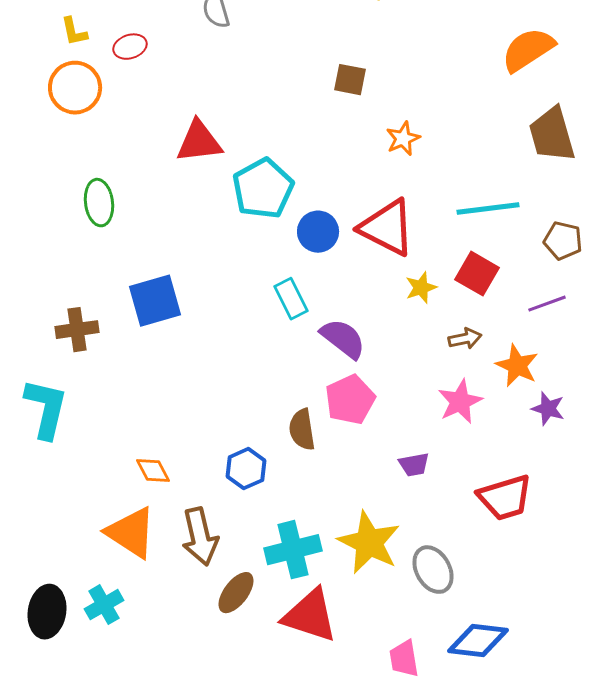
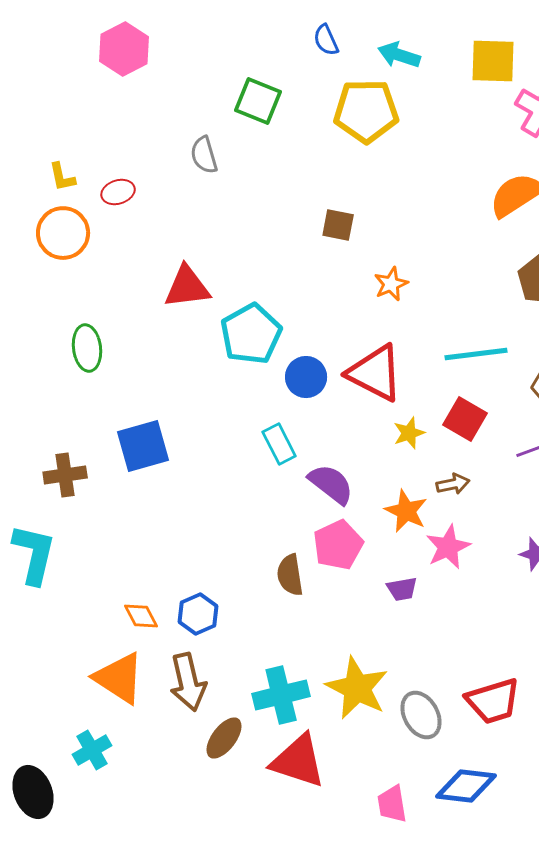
orange star: (517, 366) -> (406, 511), moved
purple trapezoid: (414, 465) -> (402, 589), moved
blue hexagon: (246, 469) -> (198, 614), moved
red trapezoid: (505, 498) -> (493, 701), moved
black ellipse: (47, 612) -> (33, 792), moved, turned -30

